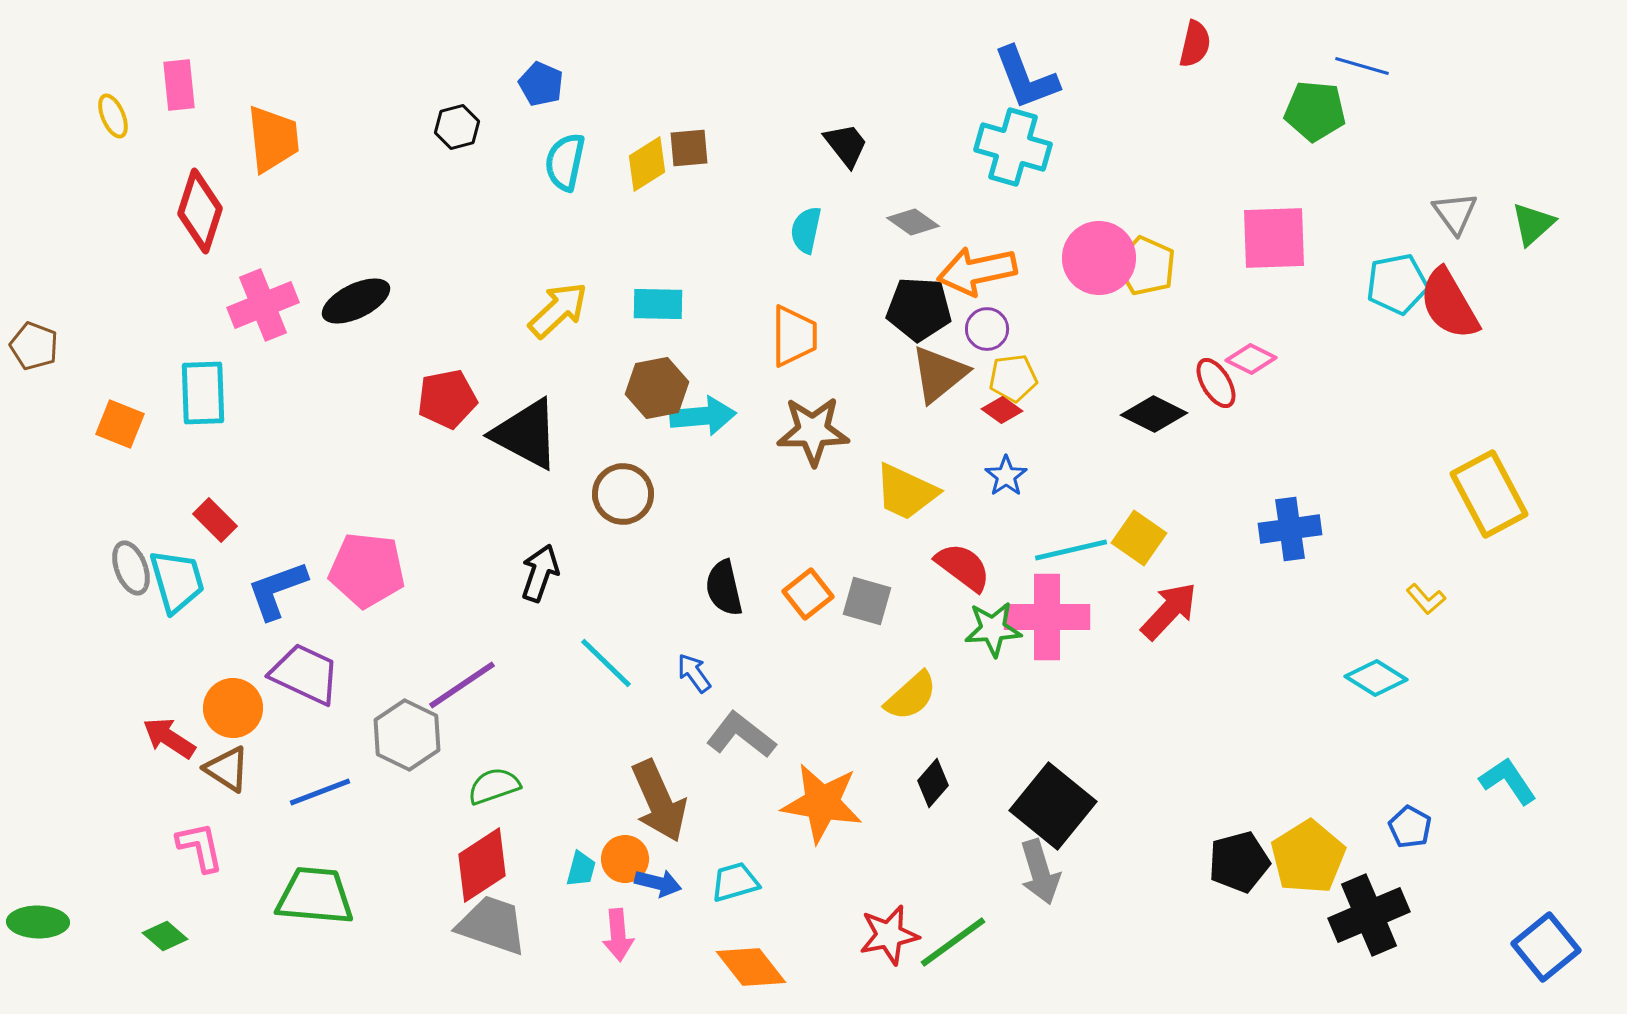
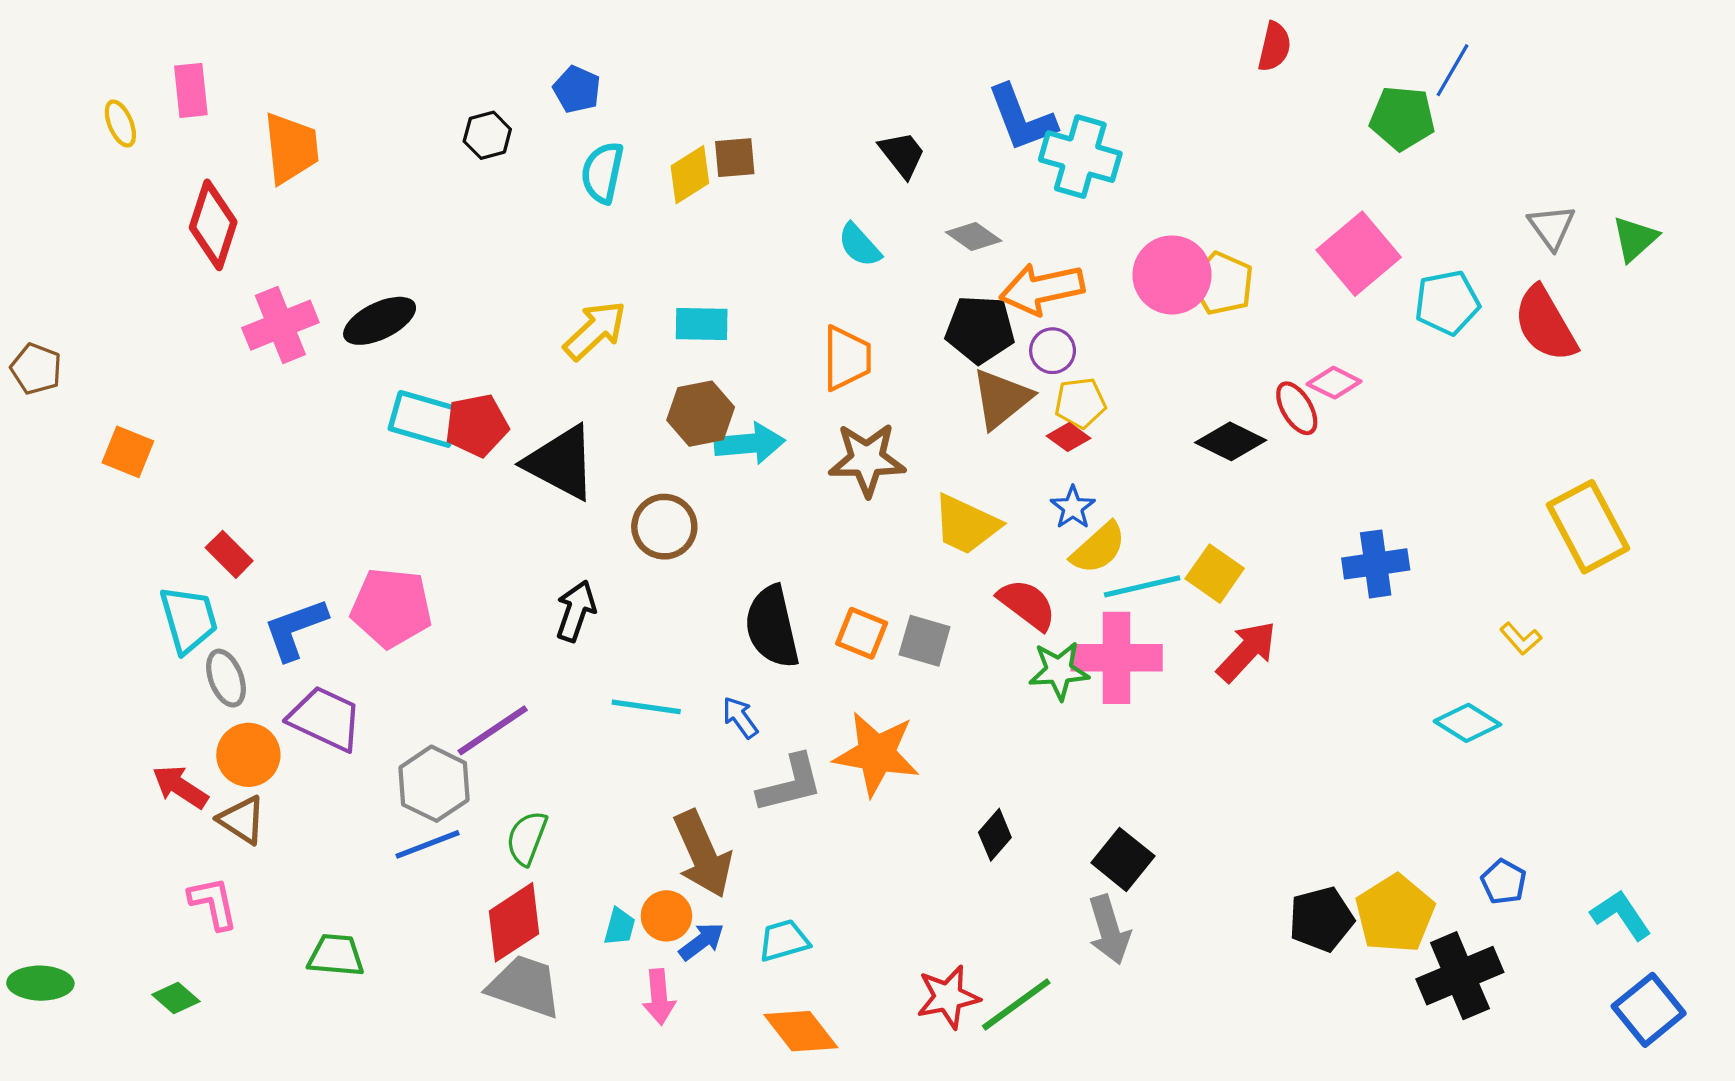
blue line: (1362, 66) -> (1452, 70), turned -76
blue L-shape: (1026, 78) -> (1022, 118), moved
cyan semicircle: (806, 230) -> (860, 245), turned -54
pink square: (1274, 238) -> (1359, 254), turned -38
cyan pentagon: (1397, 284) -> (1447, 303), moved
cyan rectangle: (203, 393) -> (424, 419), moved, turned -72
gray ellipse: (131, 568) -> (226, 678), moved
black semicircle: (724, 588) -> (772, 627), size x1.4
orange square: (808, 594) -> (862, 633), turned -30
cyan line: (606, 663) -> (646, 707), turned -36
yellow semicircle: (911, 696) -> (1098, 548), moved
gray L-shape: (741, 735) -> (790, 784), turned 128
cyan L-shape: (1508, 781) -> (1621, 915), moved
green semicircle: (494, 786) -> (527, 838), turned -50
blue line: (320, 792) -> (428, 844), moved
orange star: (822, 803) -> (877, 754), moved
black square: (1053, 806) -> (1123, 859), size x0.7
blue arrow: (658, 883) -> (702, 942), turned -51
green trapezoid: (315, 896) -> (336, 955), size x0.7

